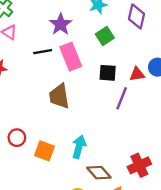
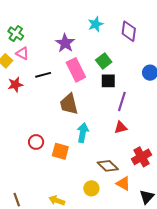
green square: (105, 36) -> (104, 61), moved
black line: (43, 52) -> (43, 75), moved
red triangle: (137, 74) -> (121, 127), moved
cyan arrow: (79, 147) -> (83, 133), moved

